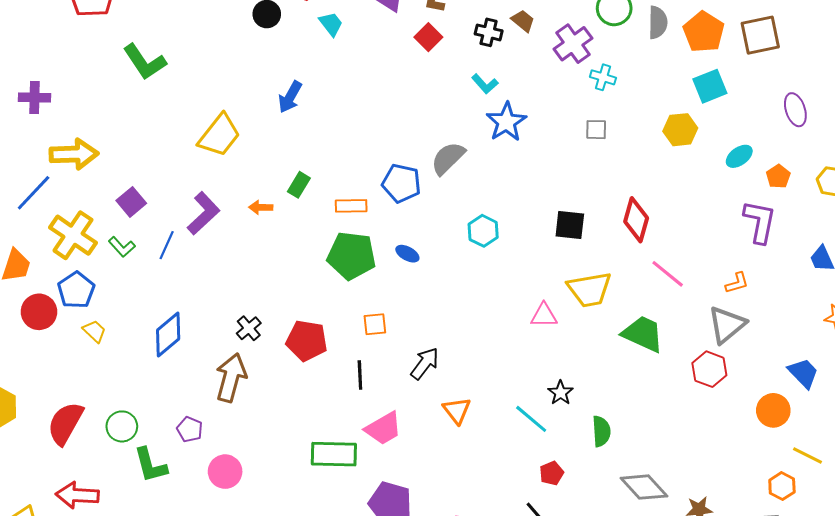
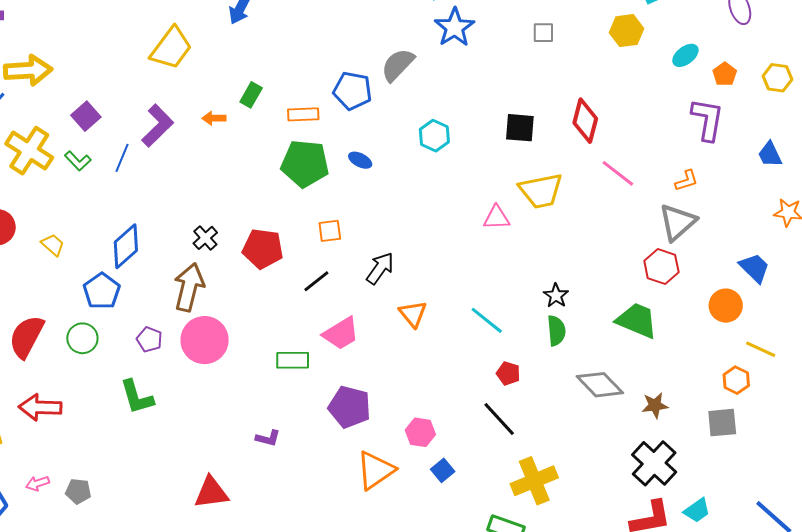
blue pentagon: (76, 290) -> (102, 291), moved
green trapezoid: (643, 334) -> (637, 320), moved
black line: (360, 375) -> (316, 281), turned 56
black star: (561, 393) -> (556, 296), moved
green rectangle: (334, 454) -> (293, 360), size x0.7
green L-shape: (150, 465) -> (137, 397), moved
pink circle: (225, 472) -> (205, 340), moved, size x1.4
red pentagon: (552, 473) -> (508, 373), turned -30

